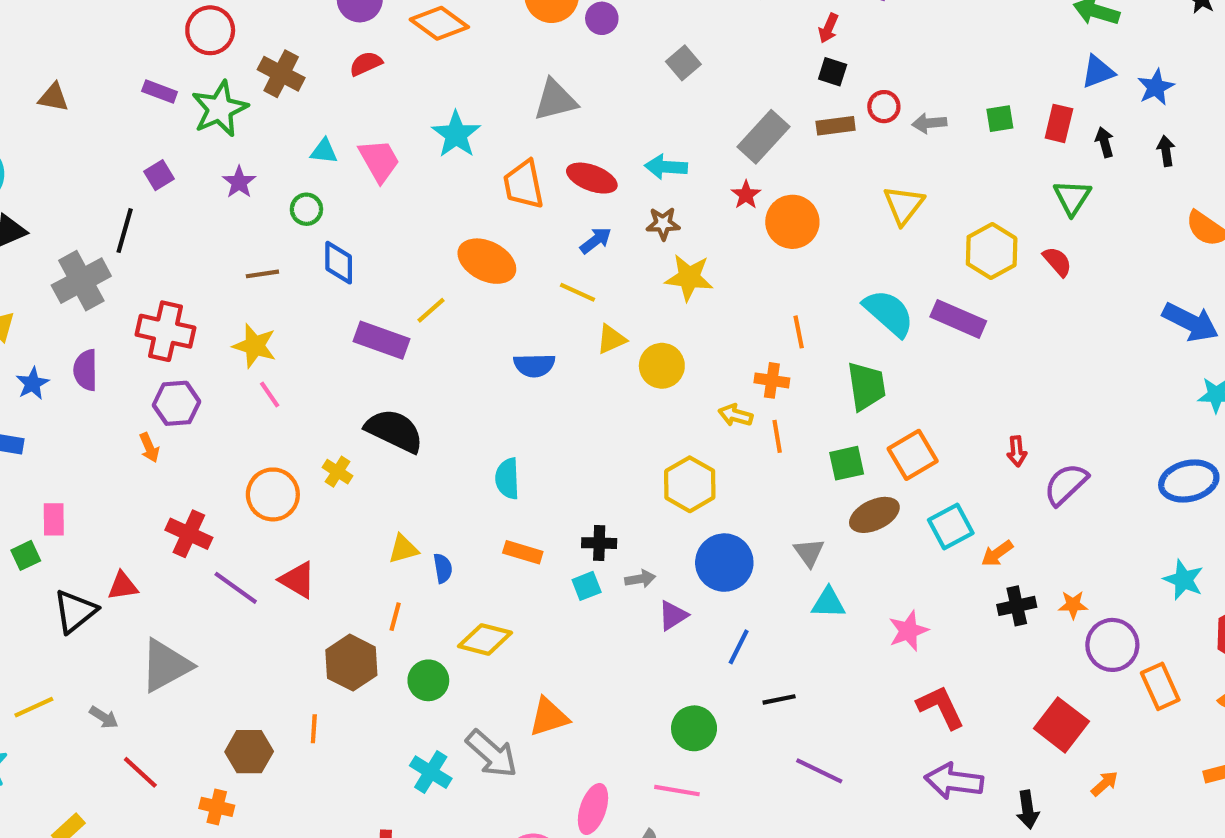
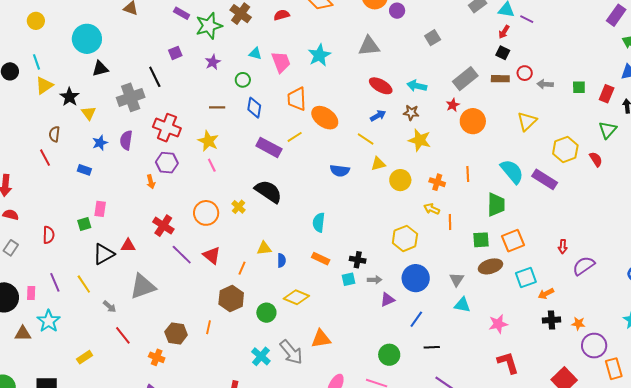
orange trapezoid: (524, 185) -> (297, 99), moved
black line: (125, 231) -> (155, 77), turned -50
orange cross: (772, 380) -> (437, 182), moved
orange line: (395, 617) -> (242, 268), moved
yellow line: (34, 707) -> (84, 284), moved, turned 72

